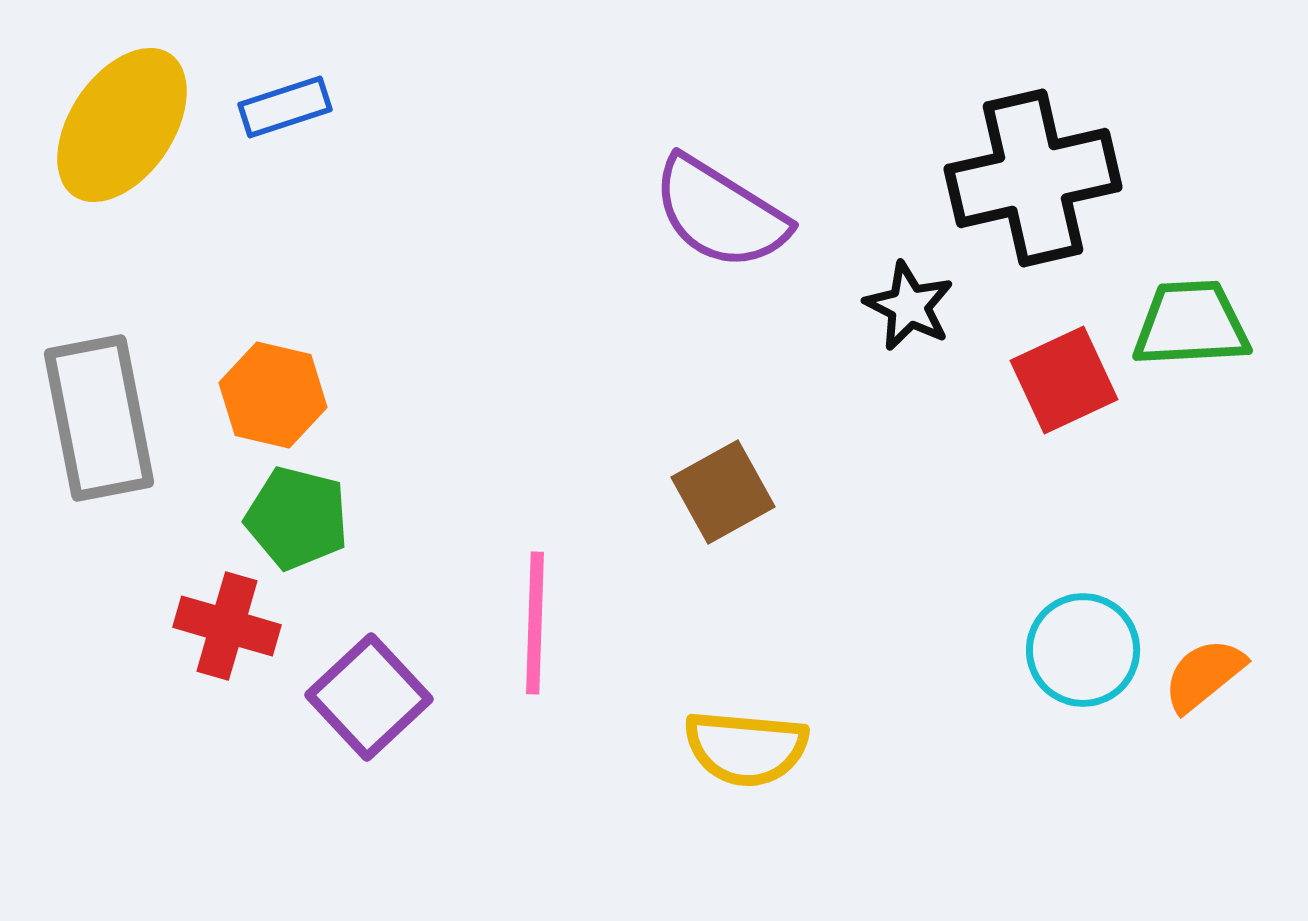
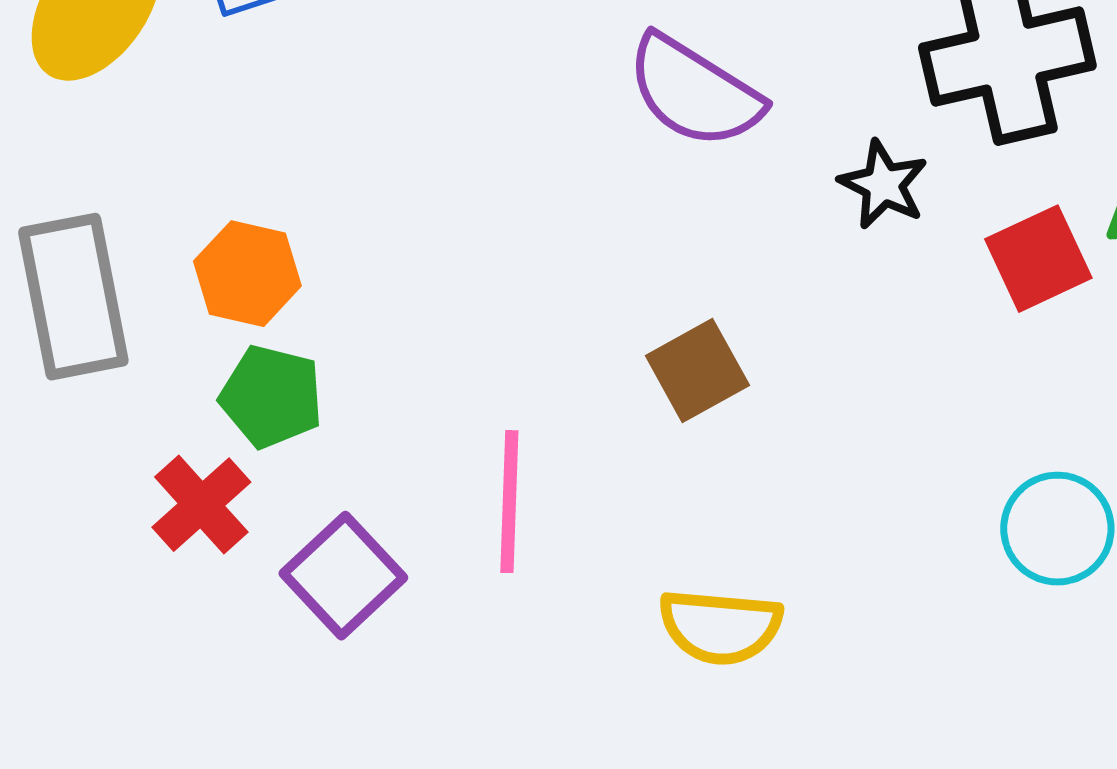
red cross: (227, 626) -> (201, 505), turned 32

